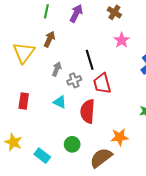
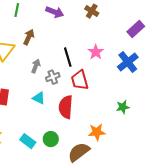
green line: (46, 11) -> (17, 10), moved
purple arrow: (76, 13) -> (55, 12), turned 84
pink star: (122, 40) -> (96, 52), moved
cyan rectangle: (42, 156) -> (28, 141), moved

